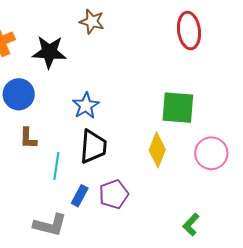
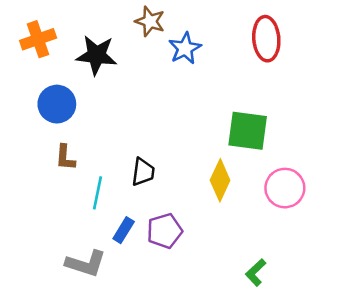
blue star: (86, 106) -> (185, 48), moved
black trapezoid: (93, 147) -> (143, 172), size x0.7

